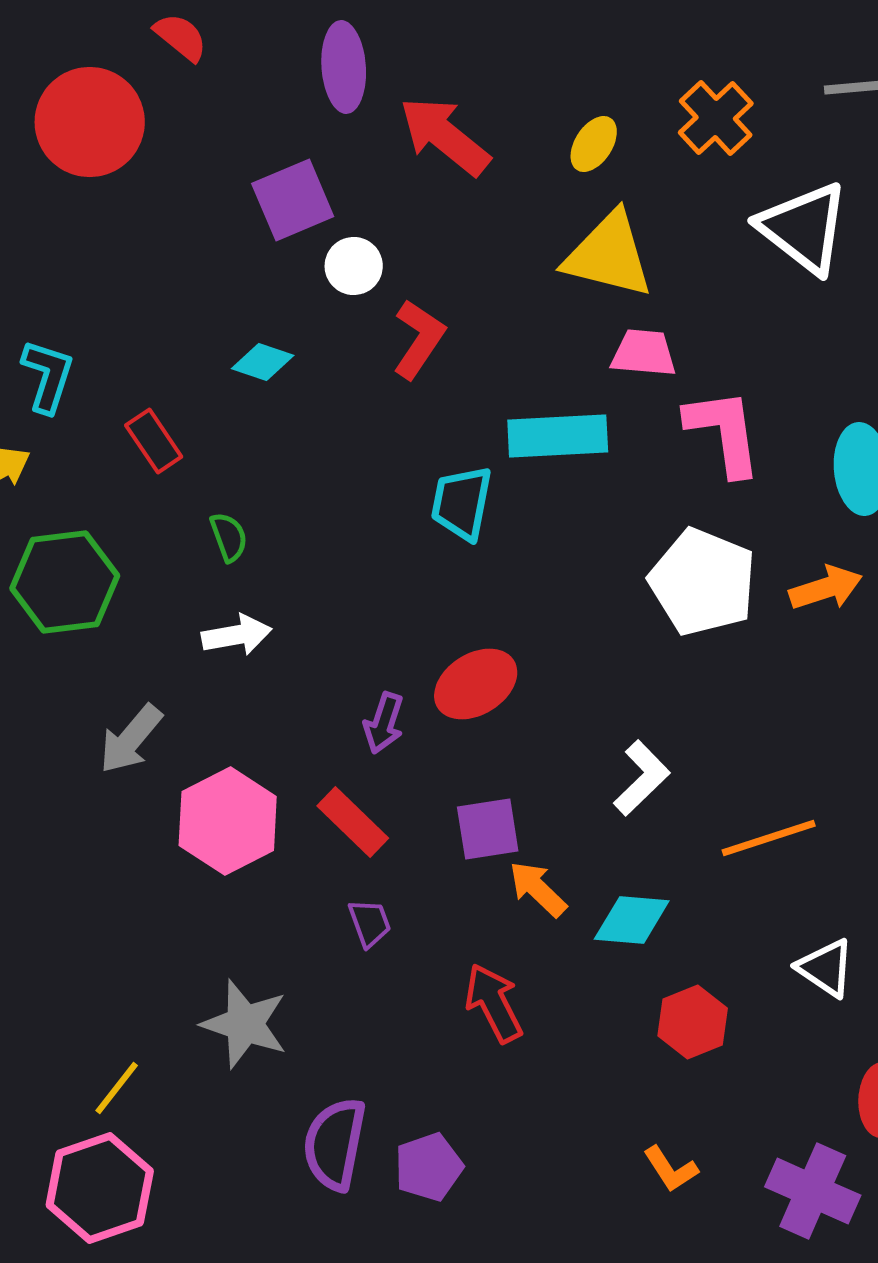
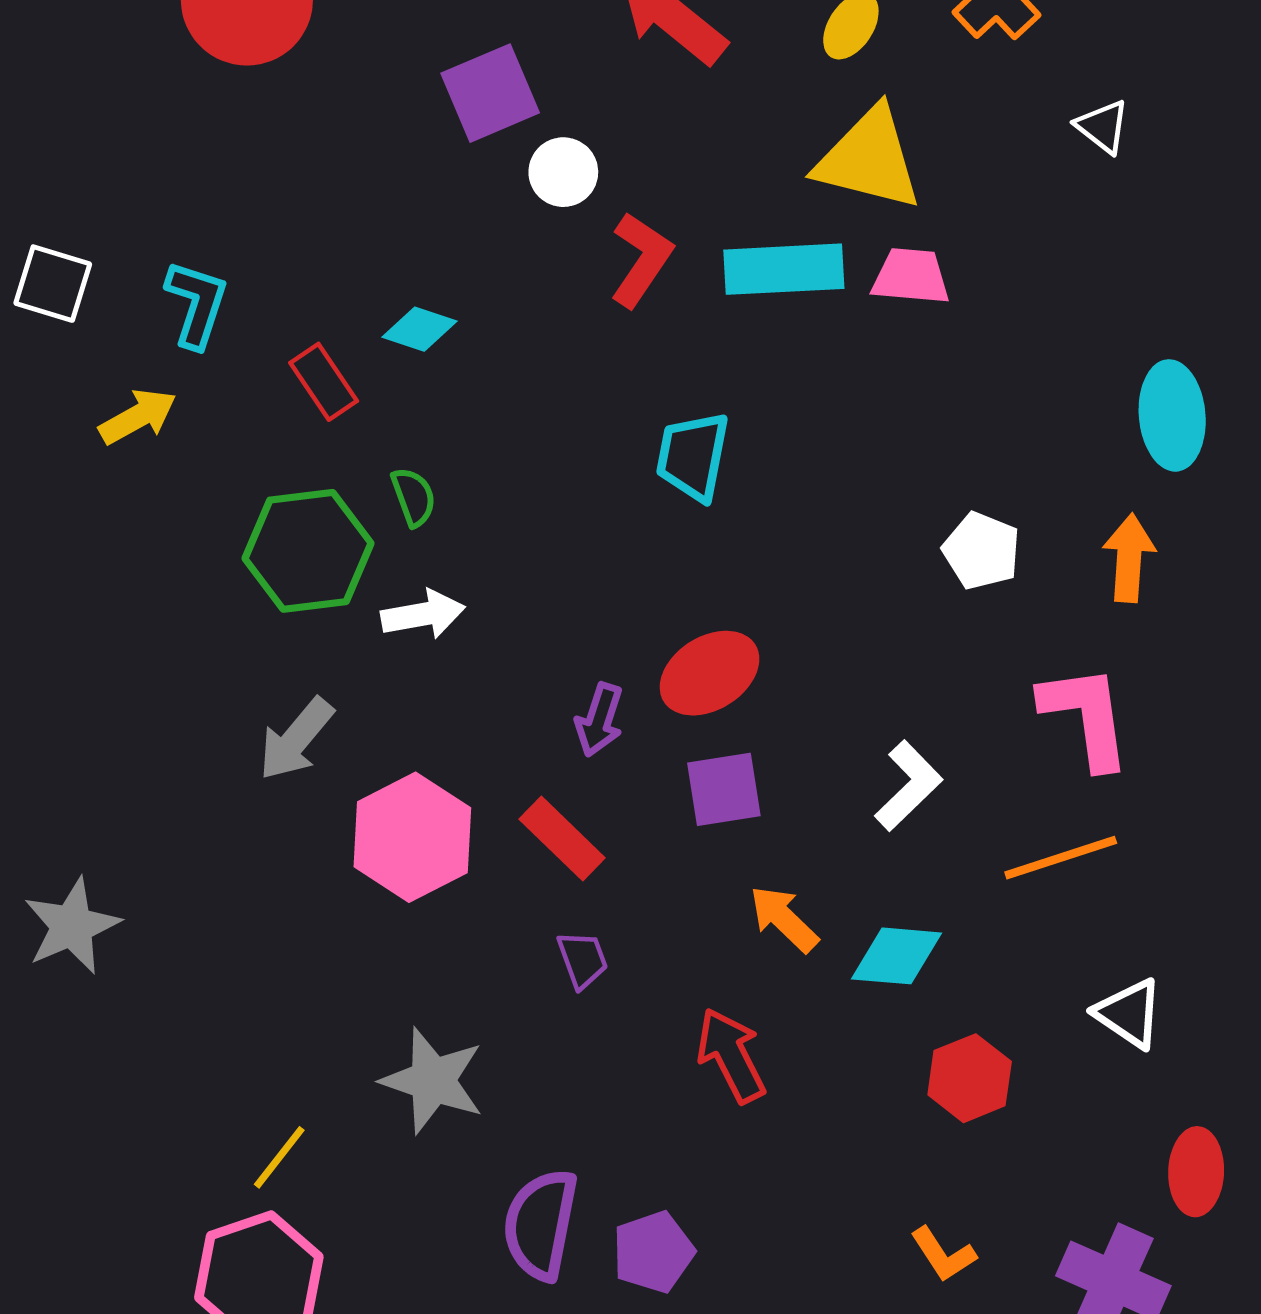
white triangle: (804, 228) -> (1103, 127), size x0.5
cyan diamond: (263, 362) -> (419, 329), moved
pink L-shape: (724, 432) -> (1086, 716), moved
cyan rectangle: (558, 436) -> (784, 269), moved
green hexagon: (65, 582) -> (308, 551), moved
white pentagon: (703, 582) -> (982, 551), size x0.6
orange arrow: (826, 588) -> (1129, 558), turned -68
purple square: (488, 829) -> (724, 789), moved

